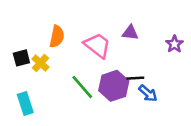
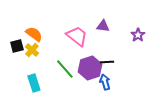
orange semicircle: (57, 36) -> (34, 34), moved, turned -66
blue arrow: (148, 93) -> (105, 82), moved, turned -147
cyan rectangle: (25, 103) -> (34, 83), moved

